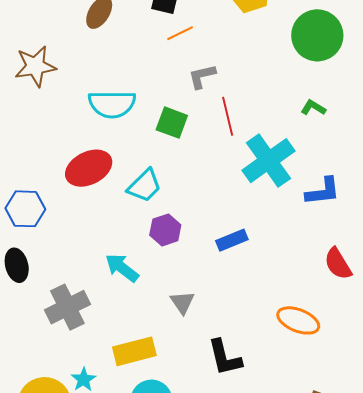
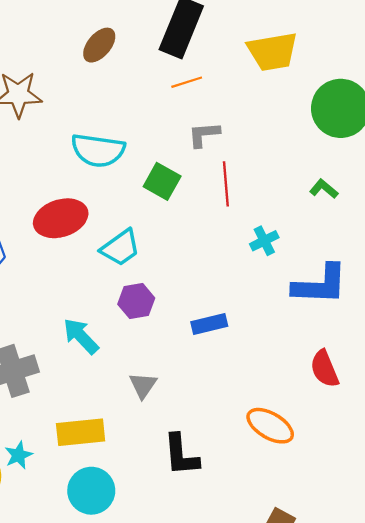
cyan cross: (269, 161) -> (264, 241), size x0.5
blue L-shape: (323, 191) -> (320, 285), size x1.4

